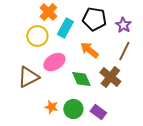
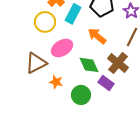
orange star: (51, 107) -> (56, 82), moved
purple rectangle: (98, 112) -> (106, 83), moved

